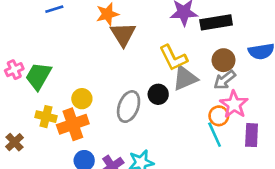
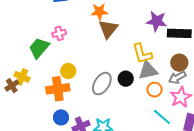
pink cross: (14, 70) -> (59, 33), moved
orange circle: (219, 116) -> (155, 90), moved
yellow cross: (46, 117) -> (22, 77), moved
cyan line: (215, 135) -> (162, 117), turned -36
brown cross: (14, 142) -> (12, 86), moved

